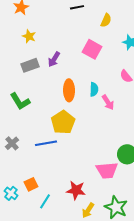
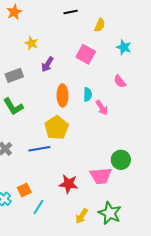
yellow star: (29, 36) -> (31, 43), moved
gray rectangle: (30, 65) -> (14, 75), moved
red star: (76, 190) -> (69, 184), moved

